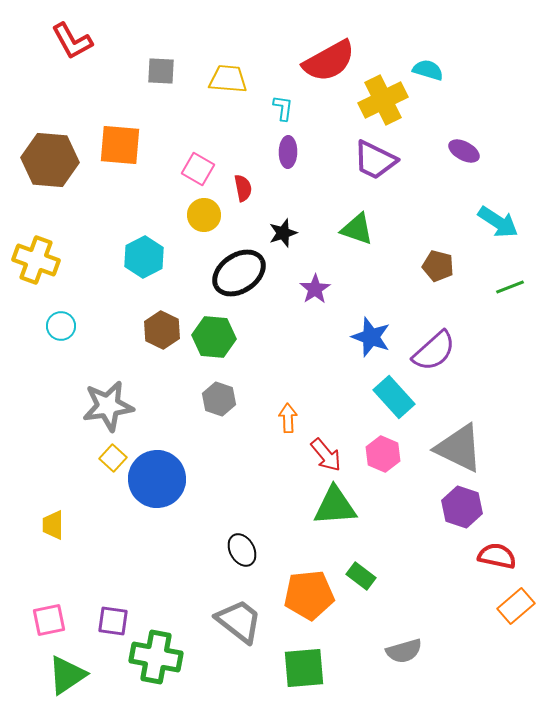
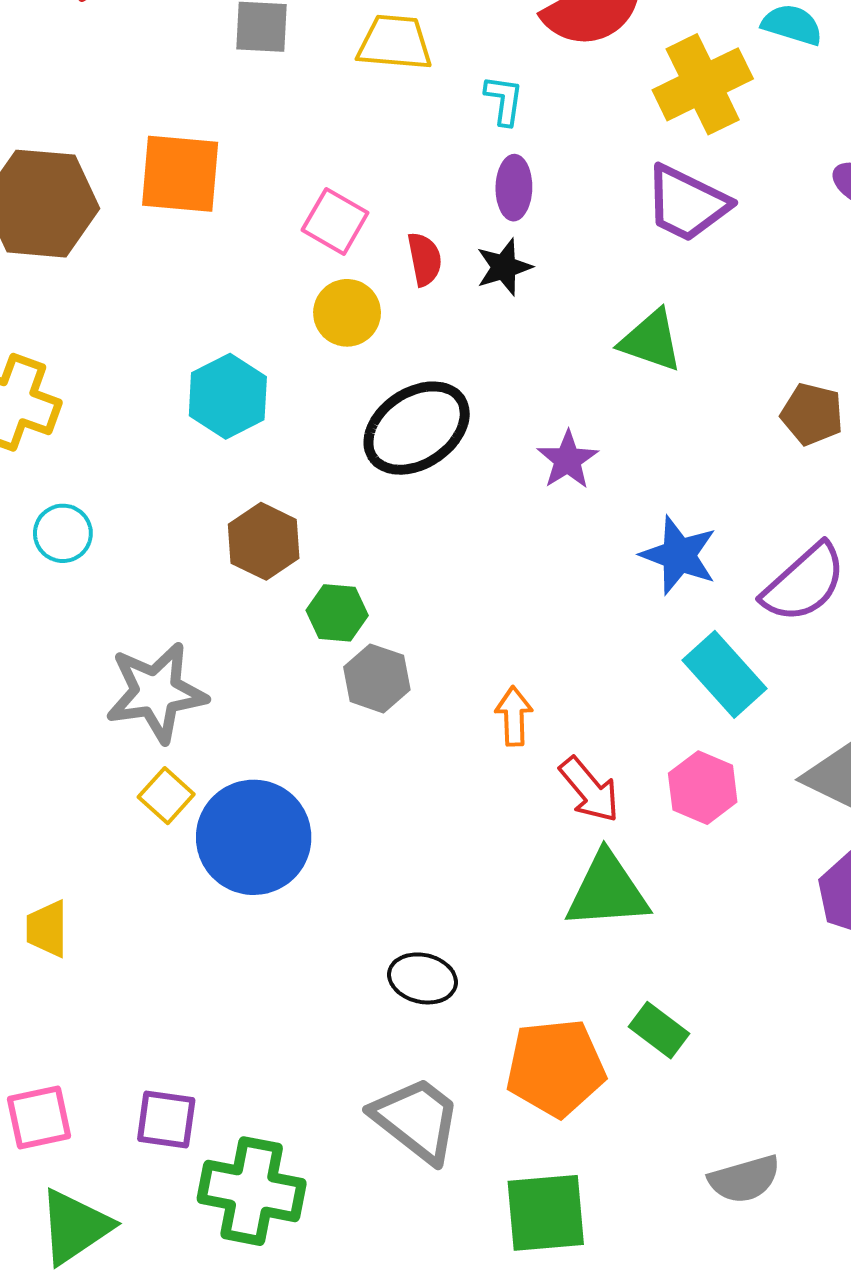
black star: (283, 233) -> (504, 267), moved
green hexagon: (214, 337) -> (337, 613), moved, size x0.7
black ellipse: (242, 550) -> (423, 978), turned -48

